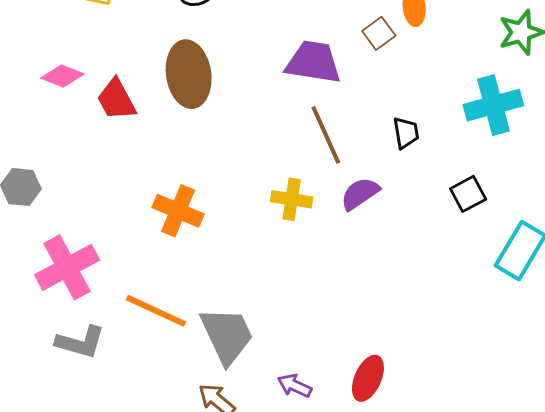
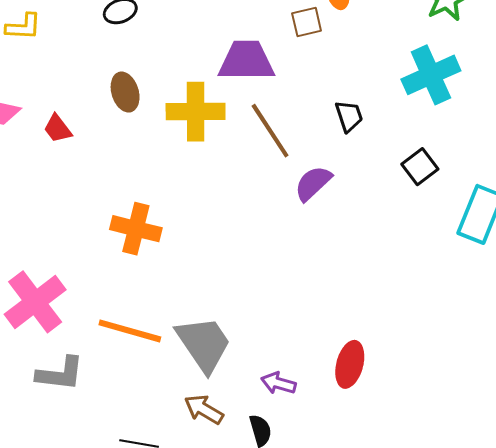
brown square: (379, 33) -> (307, 22), turned 32
brown ellipse: (189, 74) -> (125, 92), size x0.6
red trapezoid: (116, 100) -> (58, 129), size x0.7
yellow cross: (292, 199) -> (196, 112), moved, size x1.4

